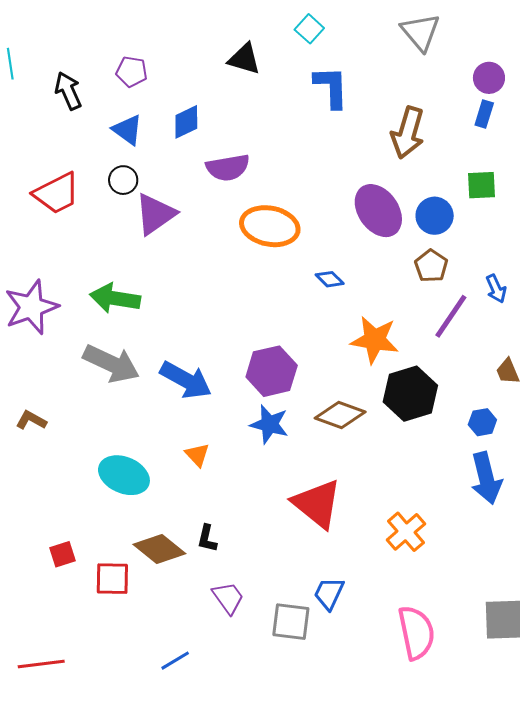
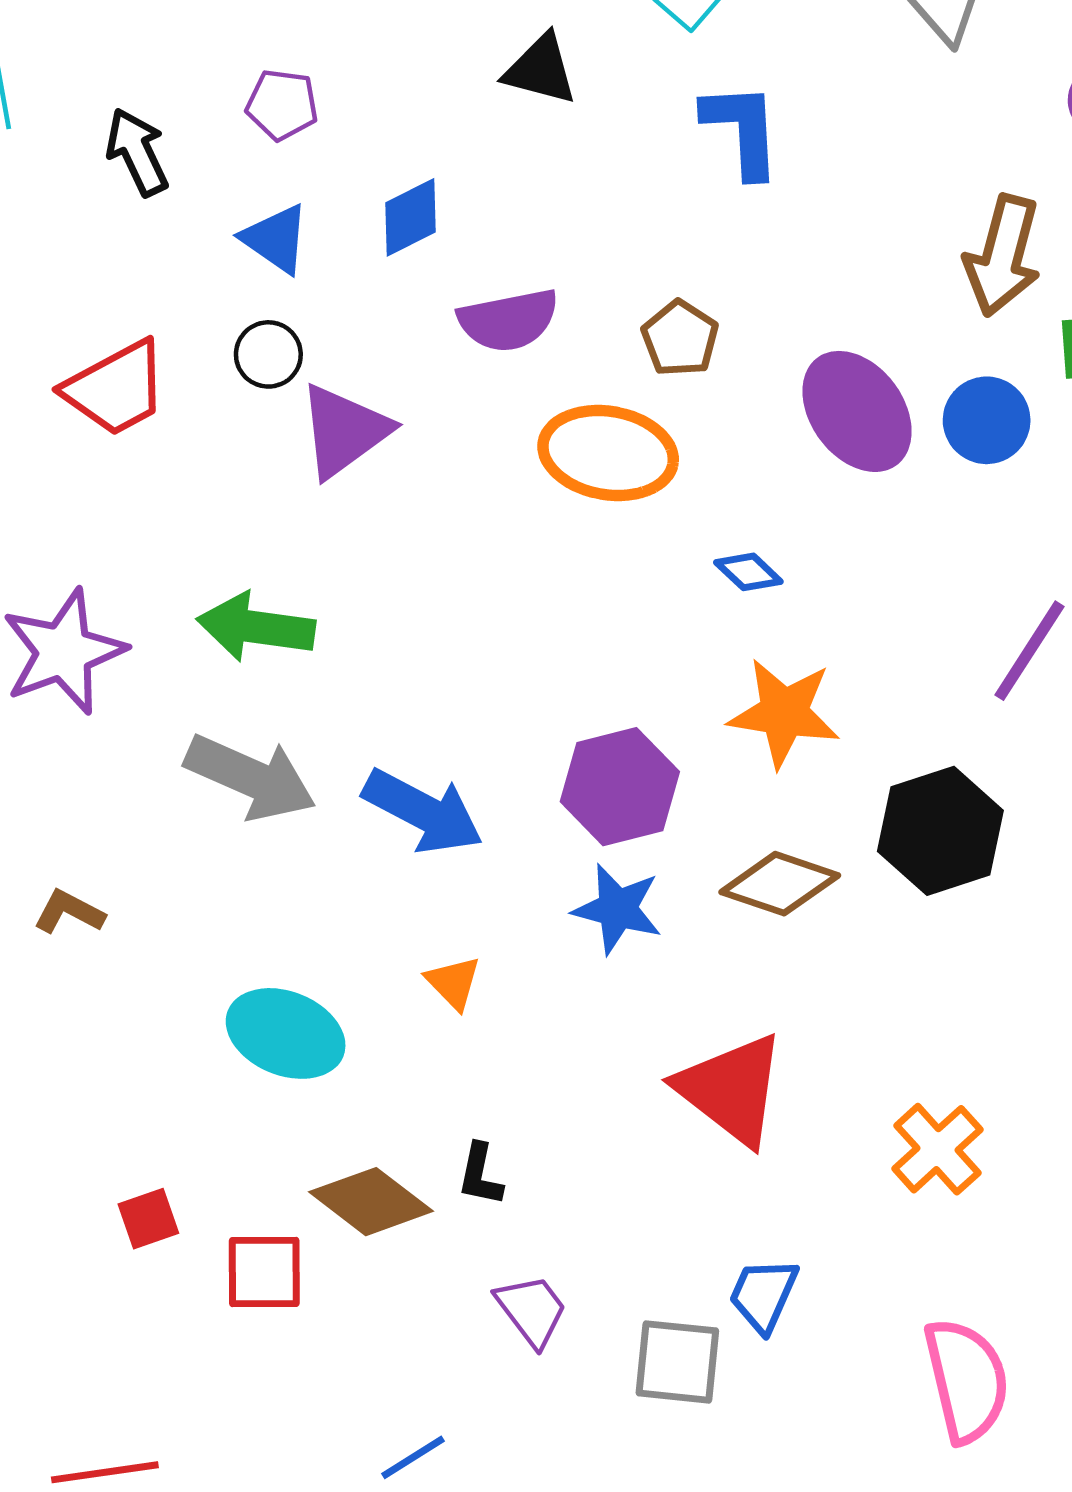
brown arrow: (408, 133) -> (1003, 256), moved
brown pentagon: (431, 266) -> (680, 338), moved
orange star: (375, 340) -> (784, 713), moved

